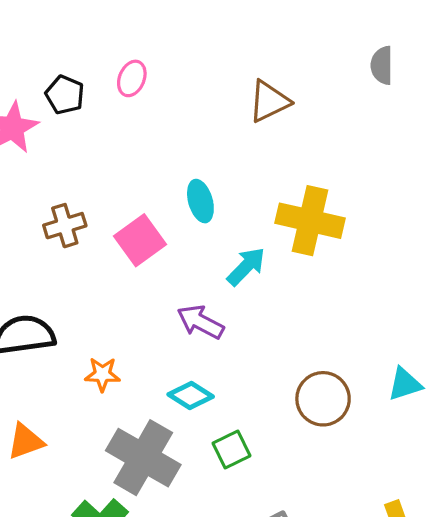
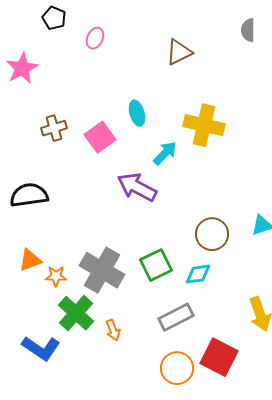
black pentagon: (65, 95) -> (54, 18), moved
purple arrow: (200, 322) -> (137, 187), size x1.4
orange star: (102, 374) -> (56, 276), moved
cyan diamond: (191, 396) -> (198, 274), moved, turned -40
green square: (232, 449) -> (156, 265), size x1.4

